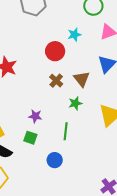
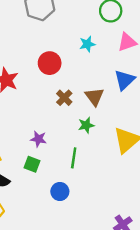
red circle: (55, 51) -> (50, 63), moved

